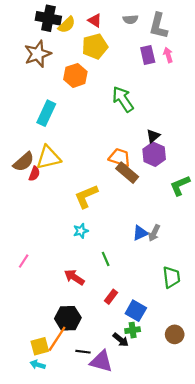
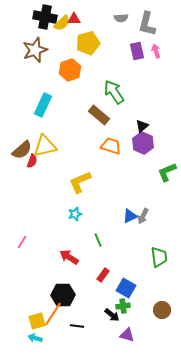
red triangle: (95, 20) -> (74, 19), moved, turned -32
brown rectangle: (127, 173) -> (99, 115), moved
purple triangle: (101, 361) -> (127, 335), moved, size x0.7

